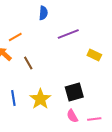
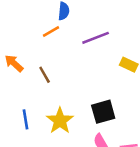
orange line: (15, 37) -> (51, 31), moved

